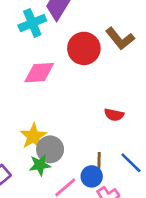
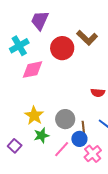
cyan cross: (32, 23) -> (19, 46), moved
red semicircle: (114, 115) -> (98, 93), moved
gray circle: (50, 149) -> (65, 119), moved

